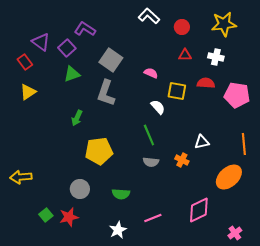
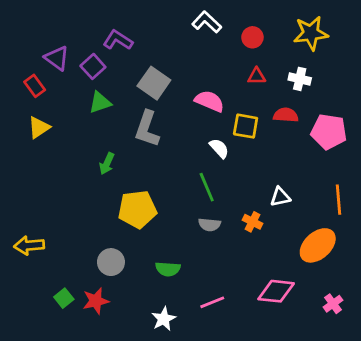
pink semicircle: (151, 73) -> (209, 101), size x1.5
pink diamond: (199, 210) -> (276, 291), turned 32
pink cross: (235, 233) -> (333, 304), moved

